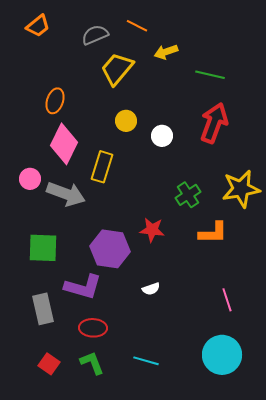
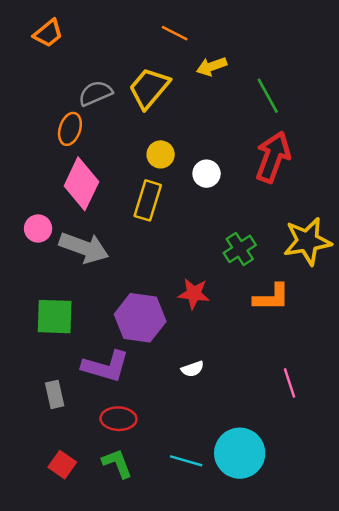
gray semicircle: (95, 35) -> (95, 93), moved
green line: (210, 75) -> (268, 96), turned 48
yellow rectangle: (102, 167) -> (148, 200), moved
gray rectangle: (43, 309) -> (55, 394), size x0.7
cyan circle: (222, 355) -> (240, 453), moved

